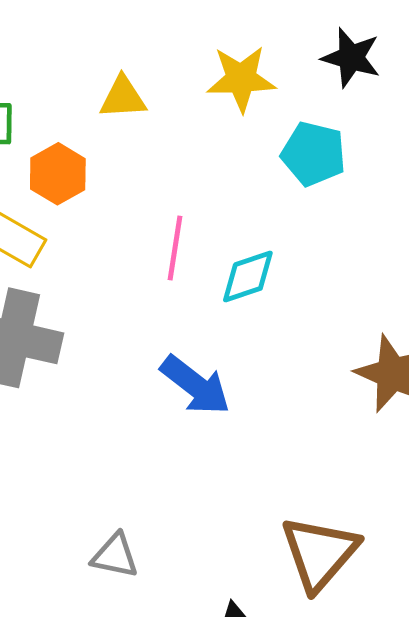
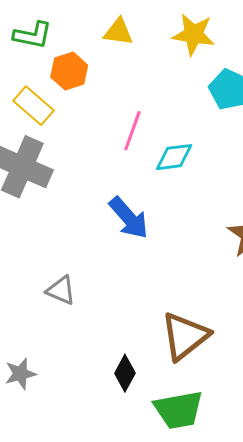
gray triangle: (115, 556) -> (61, 290), moved

